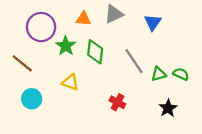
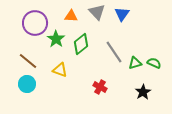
gray triangle: (114, 14) -> (97, 12), turned -48
blue triangle: (153, 22) -> (122, 14), moved
green diamond: (95, 52) -> (81, 44), turned 45
brown line: (22, 63) -> (28, 61), moved

